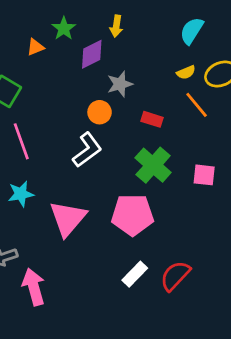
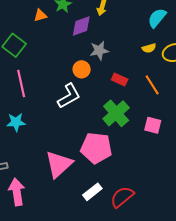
orange line: (197, 105) -> (152, 85), moved
pink triangle: (68, 218) -> (59, 164), moved

